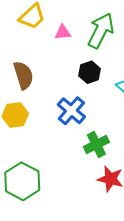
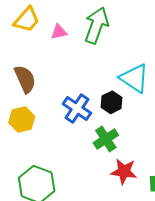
black hexagon: (90, 72) -> (112, 102), moved

